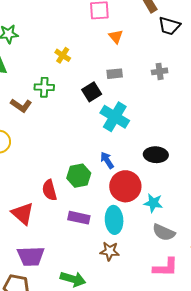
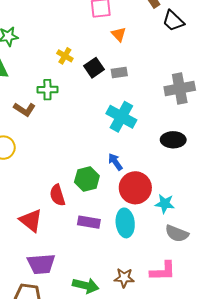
black trapezoid: (169, 26) -> (173, 21), turned 30
gray cross: (160, 71) -> (180, 88), moved, size x1.8
black square: (92, 92) -> (94, 68), moved
black ellipse: (156, 155) -> (173, 140), moved
brown star: (110, 251) -> (124, 278), moved
pink L-shape: (166, 267) -> (163, 271), moved

